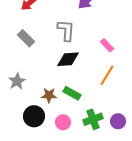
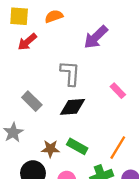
gray rectangle: (26, 38) -> (32, 101), moved
orange line: (107, 75) -> (118, 148), moved

